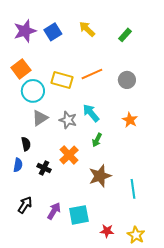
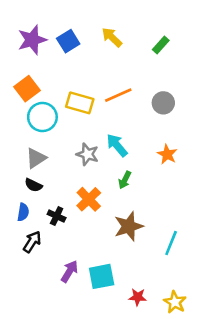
gray triangle: (40, 118) -> (36, 158), moved
black semicircle: (26, 144) -> (33, 185), turned 128
cyan line: (133, 189) -> (171, 243), turned 30
black arrow: (25, 205) -> (32, 242), moved

